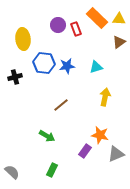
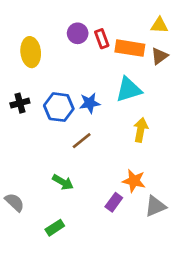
orange rectangle: (97, 18) -> (130, 48), moved, turned -35
blue hexagon: (44, 63) -> (59, 107), moved
blue star: (67, 66) -> (90, 103), moved
cyan triangle: (96, 67) -> (129, 90), size x1.5
green rectangle: (52, 170) -> (55, 228), moved, turned 32
gray semicircle: (12, 172) -> (15, 202), moved

